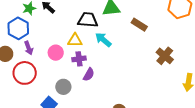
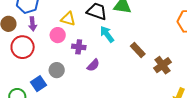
brown rectangle: (139, 25) -> (138, 50), moved
yellow triangle: (75, 40) -> (68, 19), moved
purple semicircle: (89, 75) -> (93, 65), moved

